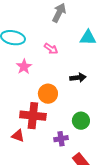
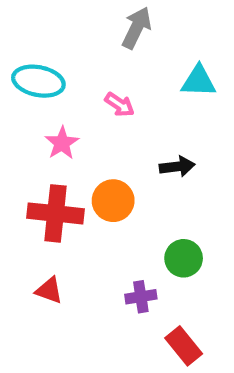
red cross: (33, 116) -> (56, 213), moved

